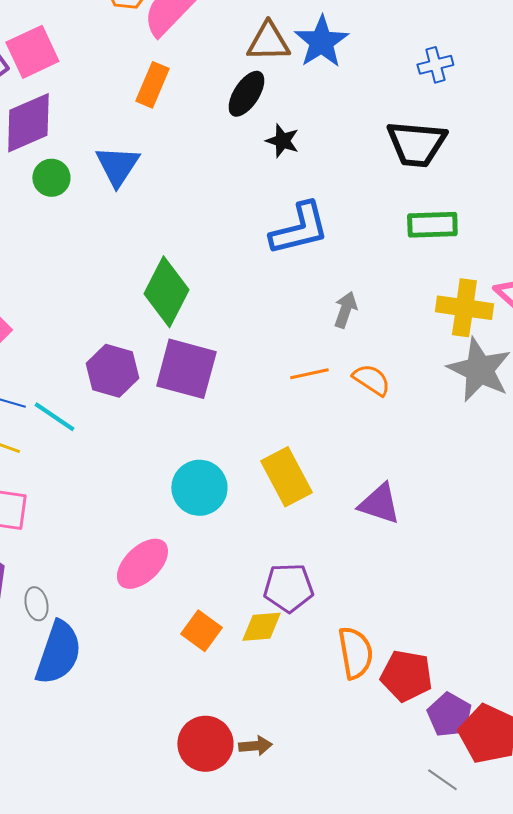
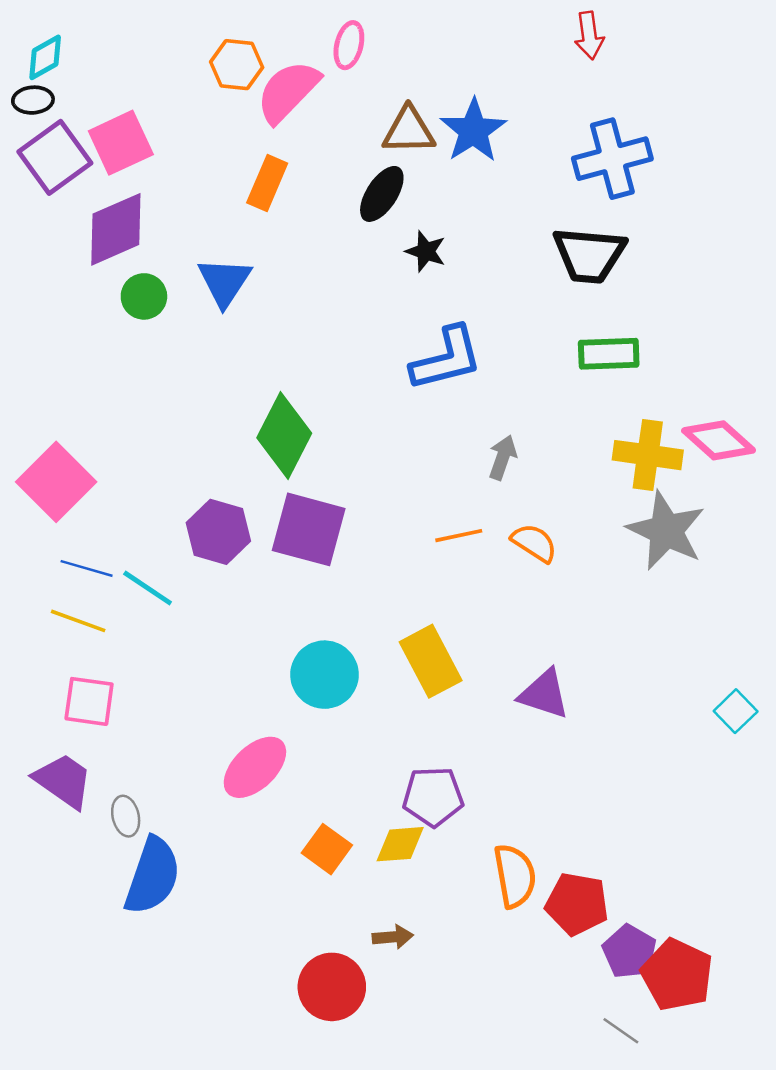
blue cross: (435, 65) -> (612, 159), size x1.8
brown arrow: (255, 746) -> (393, 937), moved

